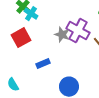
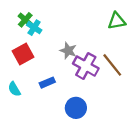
purple cross: (78, 31) -> (86, 66), moved
cyan semicircle: (13, 85) -> (14, 89), moved

